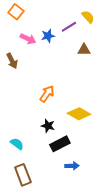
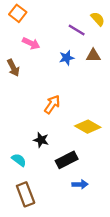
purple line: (69, 27) -> (77, 30), turned 63
blue star: (48, 36) -> (67, 58), moved
black star: (48, 126) -> (41, 140), moved

